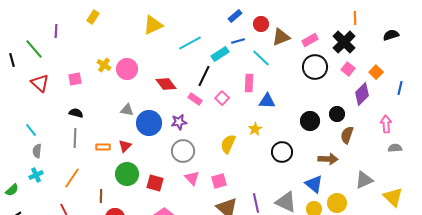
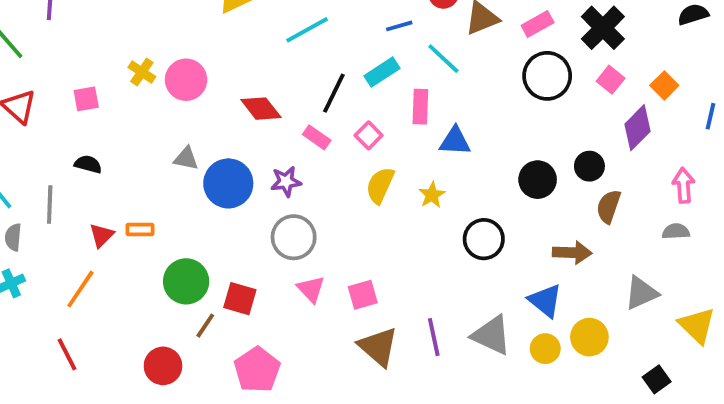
cyan rectangle: (220, 54) -> (382, 72), moved
gray line: (75, 138) -> (50, 205), moved
yellow semicircle: (228, 144) -> (380, 185), moved
red triangle: (125, 146) -> (102, 235), moved
gray semicircle: (395, 148) -> (676, 231), moved
brown line: (101, 196) -> (205, 326), moved, turned 32

